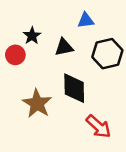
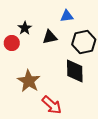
black diamond: (74, 88) -> (75, 71), moved
red arrow: (98, 127) -> (52, 105), moved

